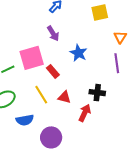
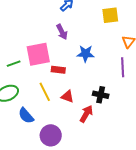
blue star: (78, 53) -> (85, 54), turned -30
red rectangle: (53, 71) -> (58, 70), turned -48
blue semicircle: (25, 120) -> (26, 116), turned 54

